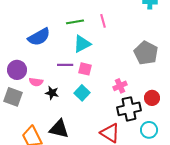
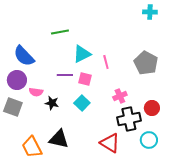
pink line: (103, 21) -> (106, 62), moved
green line: (75, 22) -> (60, 32), moved
blue semicircle: (39, 37) -> (24, 56), moved, turned 75

